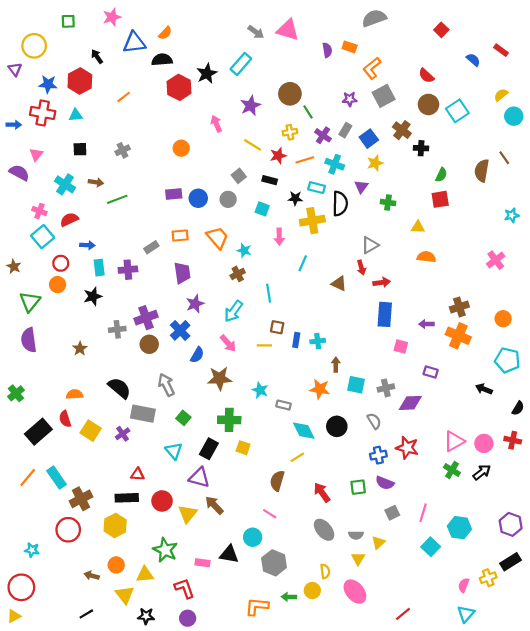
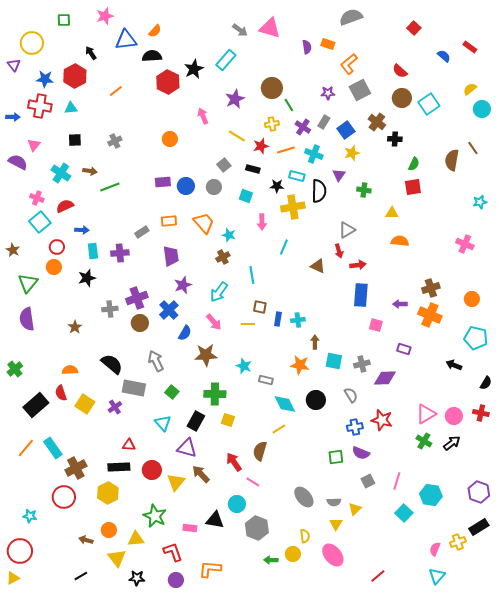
pink cross: (496, 260) -> (465, 244), turned -30
red arrow: (322, 492) -> (234, 462), moved
orange L-shape: (257, 606) -> (210, 569), moved

